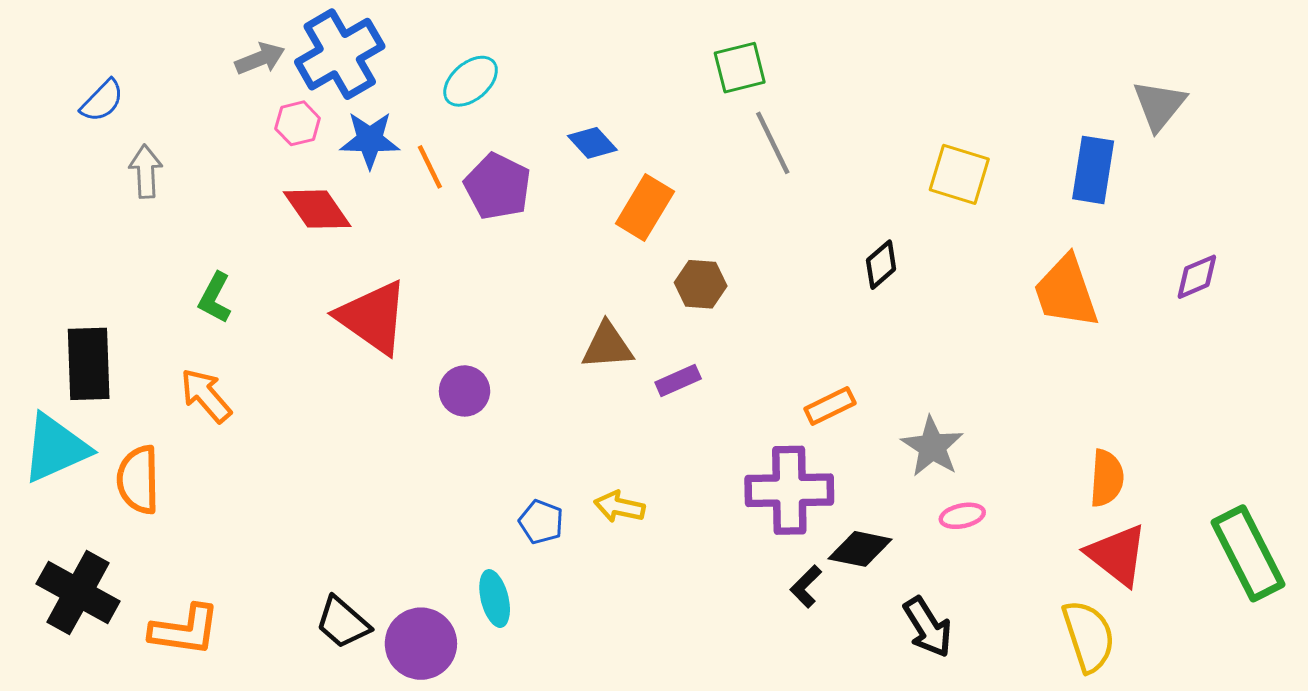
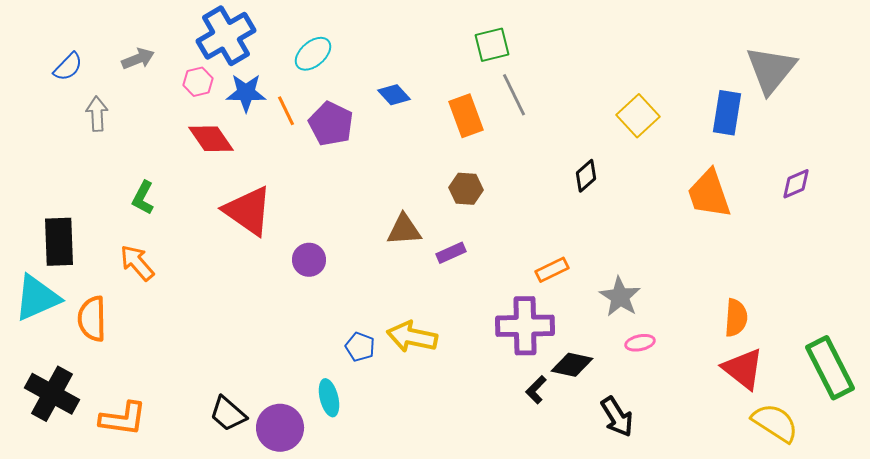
gray arrow: (260, 59) -> (138, 59), moved
gray triangle: (1159, 105) -> (771, 70), size x1.4
yellow square: (959, 174) -> (638, 116), turned 30
orange rectangle: (645, 208) -> (466, 116), moved, turned -51
yellow arrow: (619, 507) -> (412, 337), size x1.5
yellow semicircle: (1089, 636) -> (775, 423), moved, turned -39

